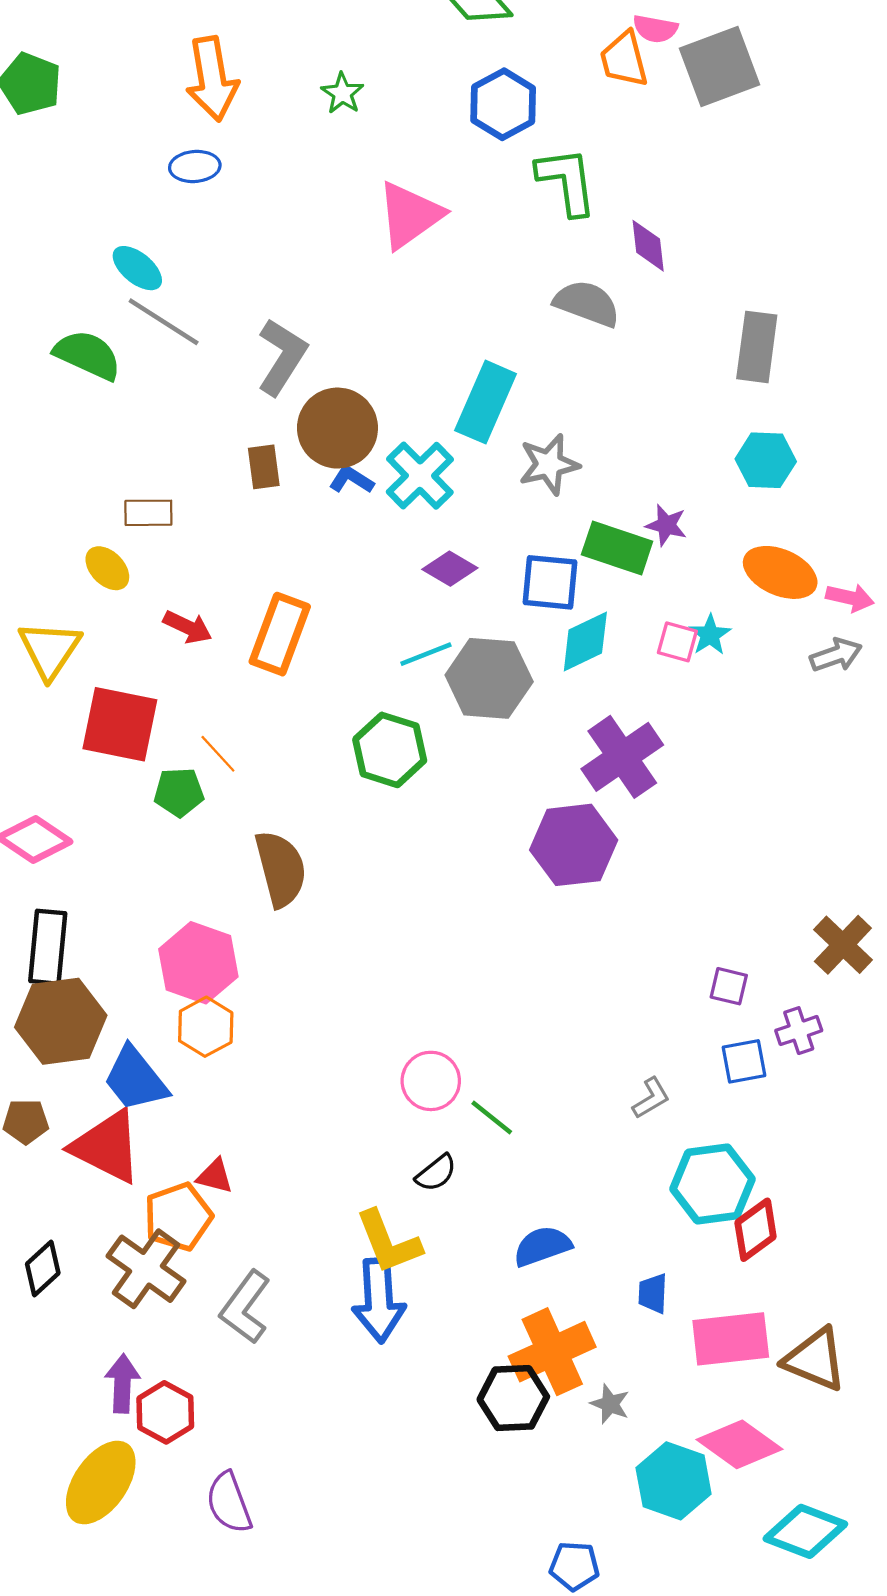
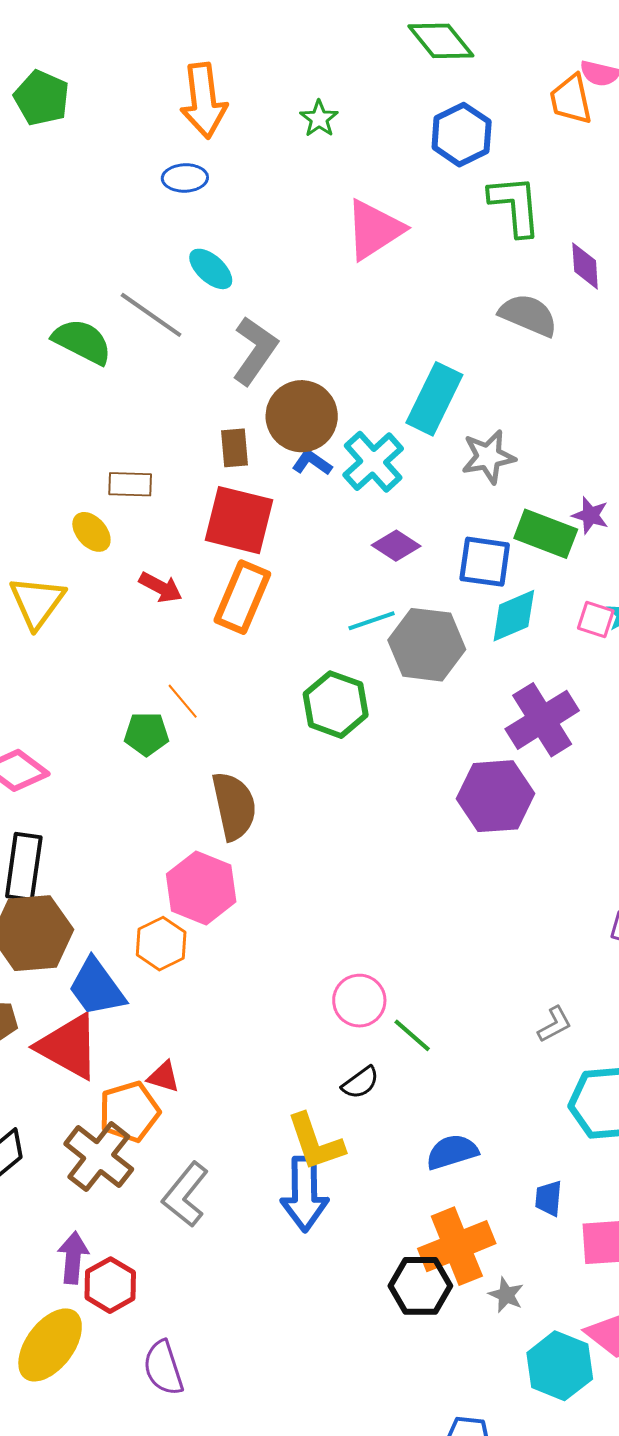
cyan ellipse: (137, 268) -> (211, 269), moved
red square: (120, 724) -> (239, 520), moved
pink hexagon: (198, 963) -> (201, 888), moved

